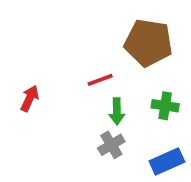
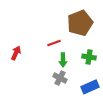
brown pentagon: (148, 43) -> (80, 23), turned -30
gray cross: (111, 145) -> (60, 78), turned -32

